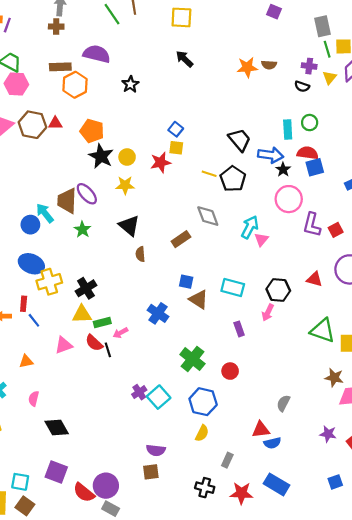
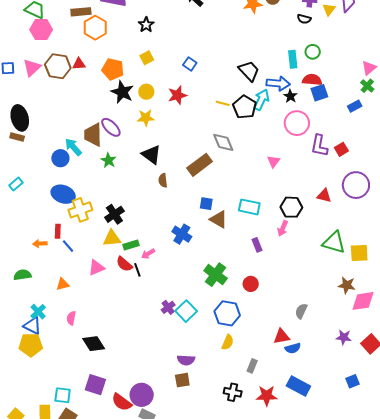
yellow square: (176, 148) -> (147, 58), moved, turned -32
cyan arrow: (250, 227) -> (261, 100), moved
brown rectangle: (181, 239) -> (200, 165), size x1.4

